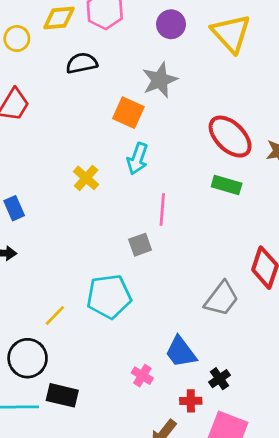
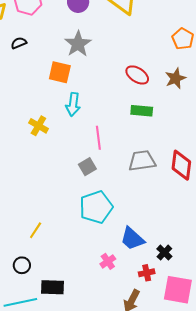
black semicircle: (82, 63) -> (19, 43), size x0.7
red ellipse: (230, 137) -> (137, 75), size x0.7
cyan pentagon: (109, 297) -> (96, 207), moved
gray trapezoid: (222, 299) -> (142, 161), moved, turned -124
black circle: (28, 358) -> (22, 265), size x0.6
pink cross: (142, 376) -> (108, 261), turned 35

